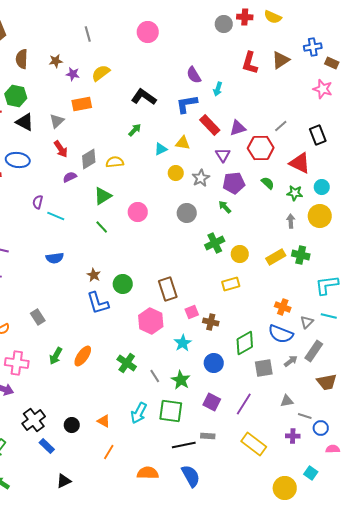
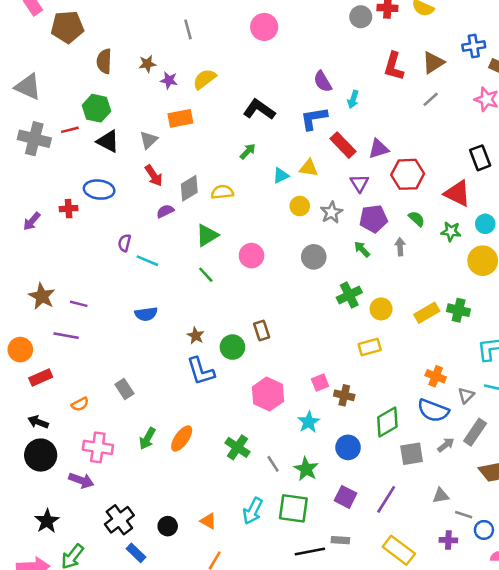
gray line: (281, 126) -> (431, 99), moved
gray arrow: (291, 221) -> (400, 247), moved
brown rectangle: (168, 289) -> (262, 331), moved, size x0.7

